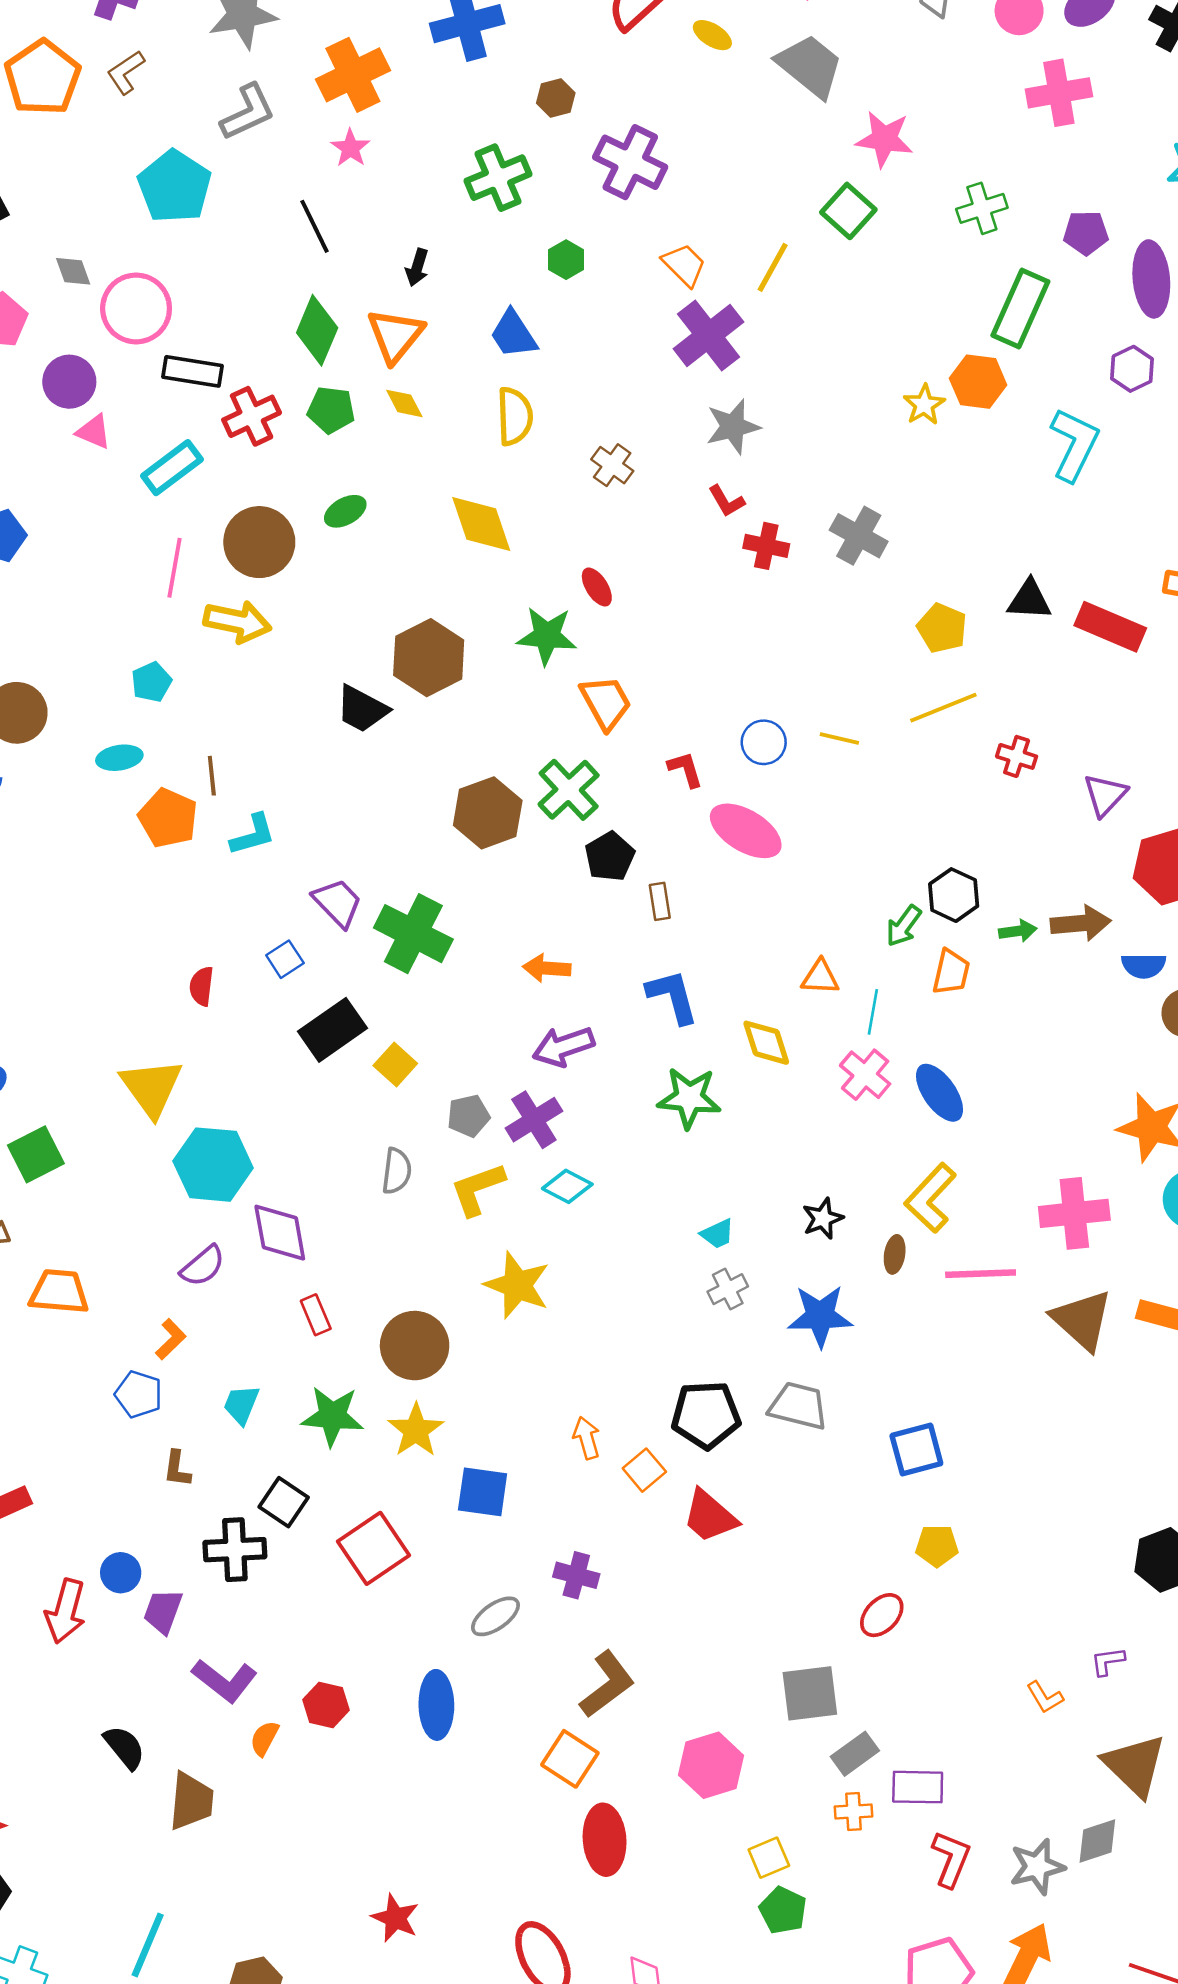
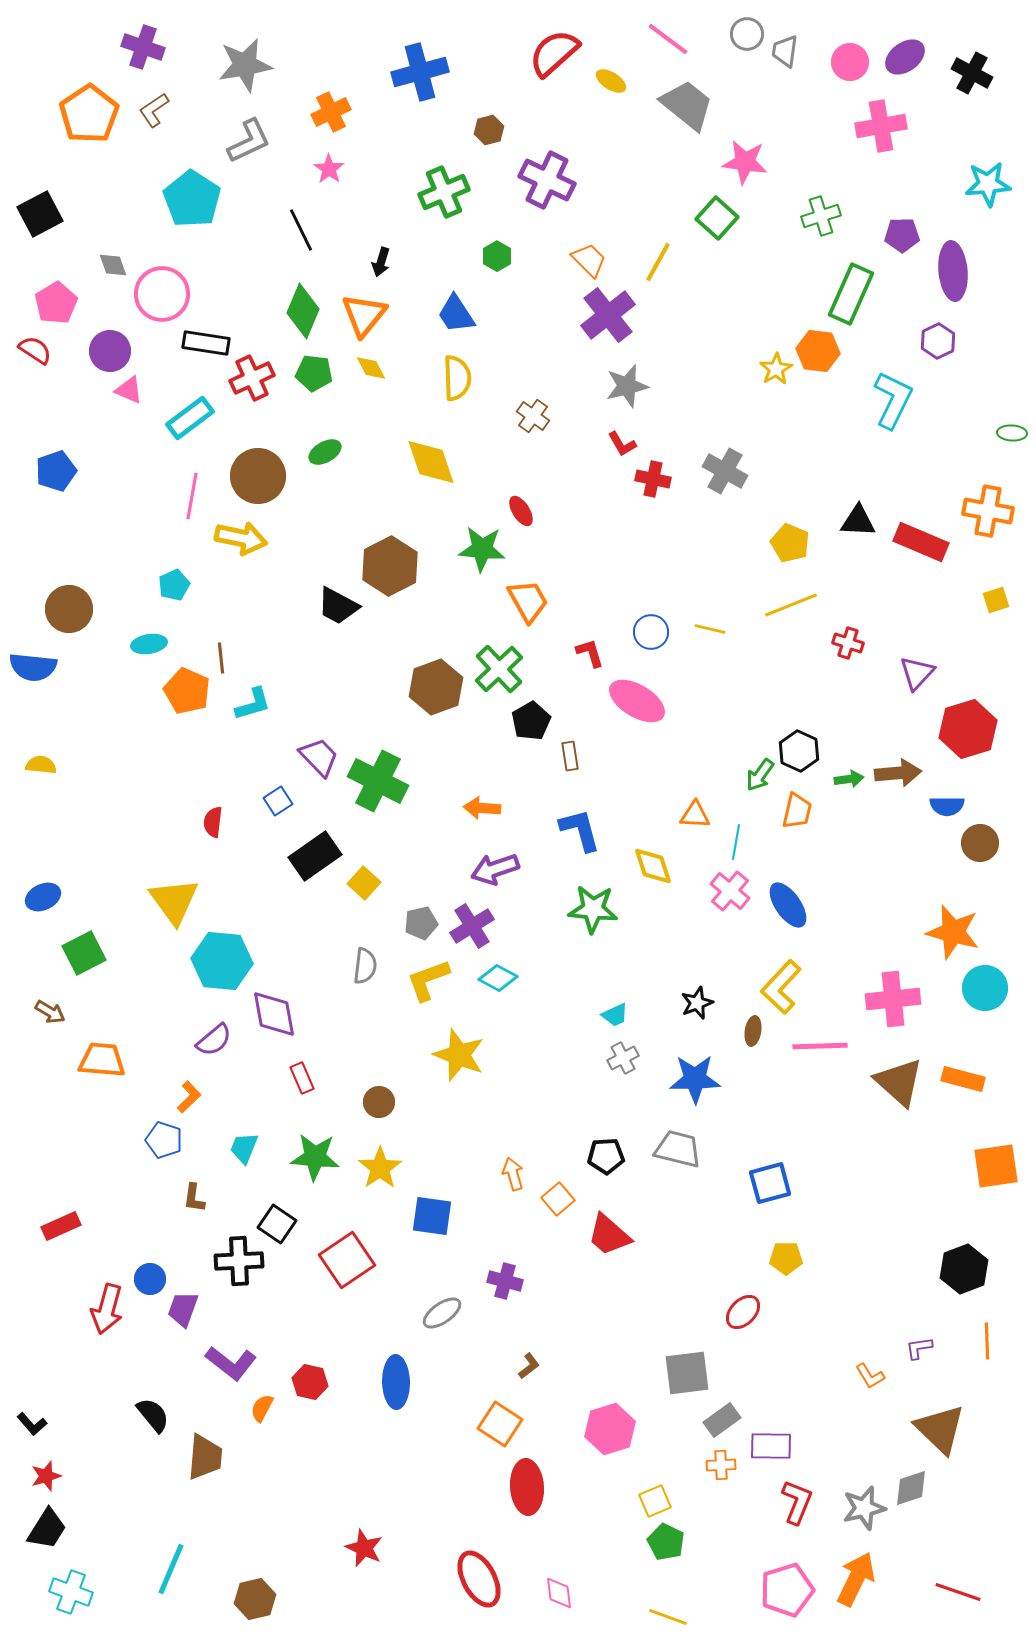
orange cross: (353, 75) -> (331, 112), size x0.7
brown circle: (415, 1346) -> (379, 1102), size x0.6
black pentagon: (706, 1415) -> (606, 1156), size x0.7
brown L-shape: (607, 1684) -> (529, 1366), size x0.5

